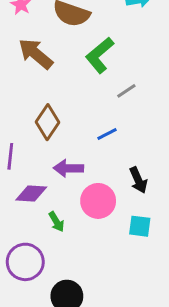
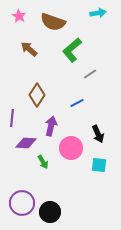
brown arrow: (36, 54) -> (29, 49), size x0.7
purple arrow: (68, 168) -> (51, 126), turned 102
purple circle: (25, 262) -> (22, 203), moved

